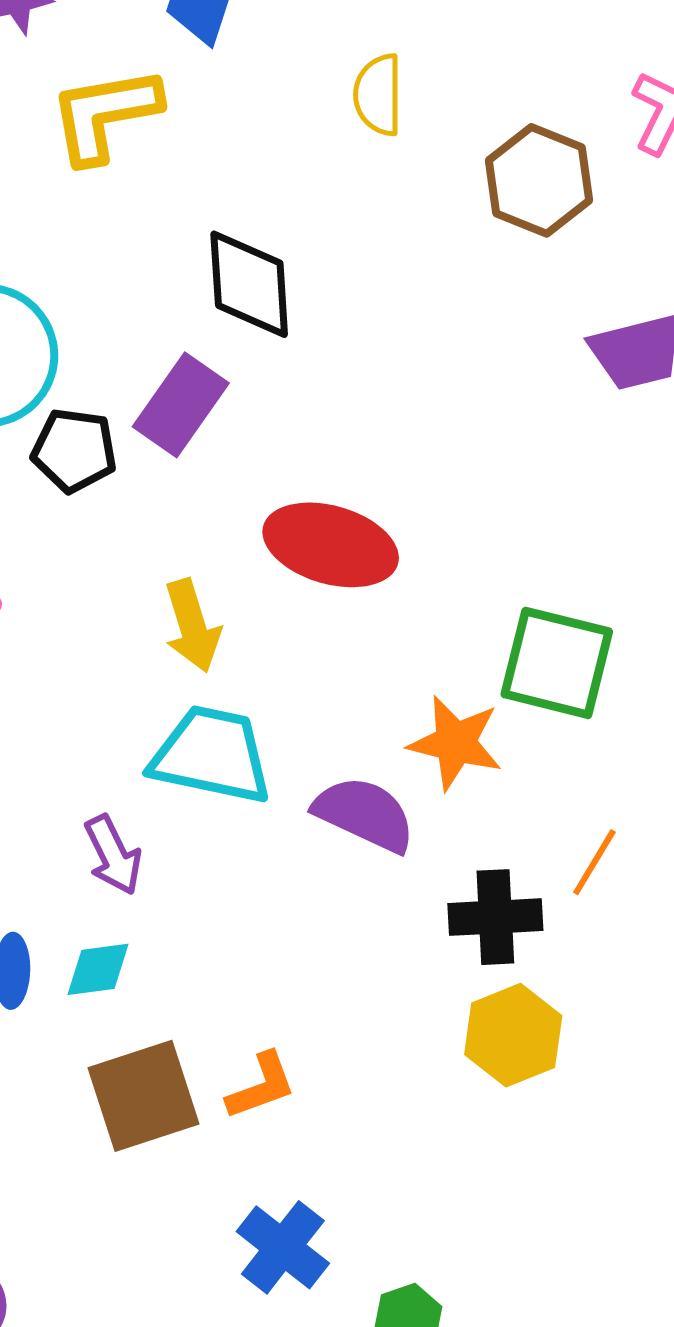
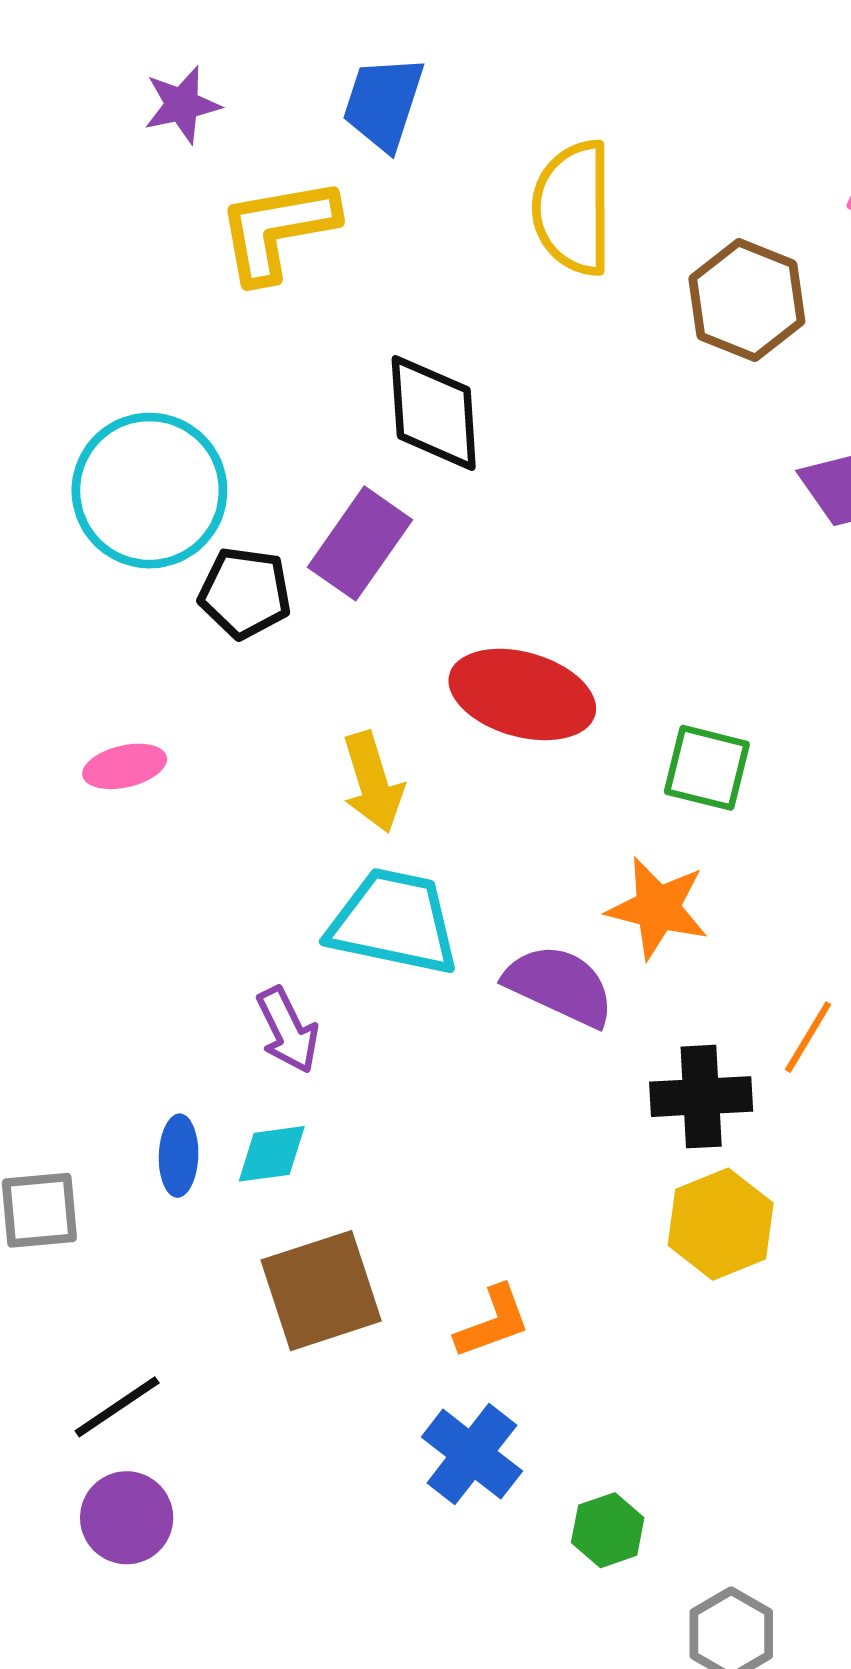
yellow semicircle: (378, 95) -> (573, 208), size x1.5
green square: (557, 663) -> (707, 768), moved, size x0.7
orange L-shape: (261, 1086) -> (493, 1322), moved

